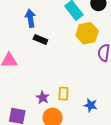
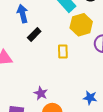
black rectangle: (40, 40) -> (34, 34), turned -64
yellow rectangle: (63, 94) -> (63, 52), moved

